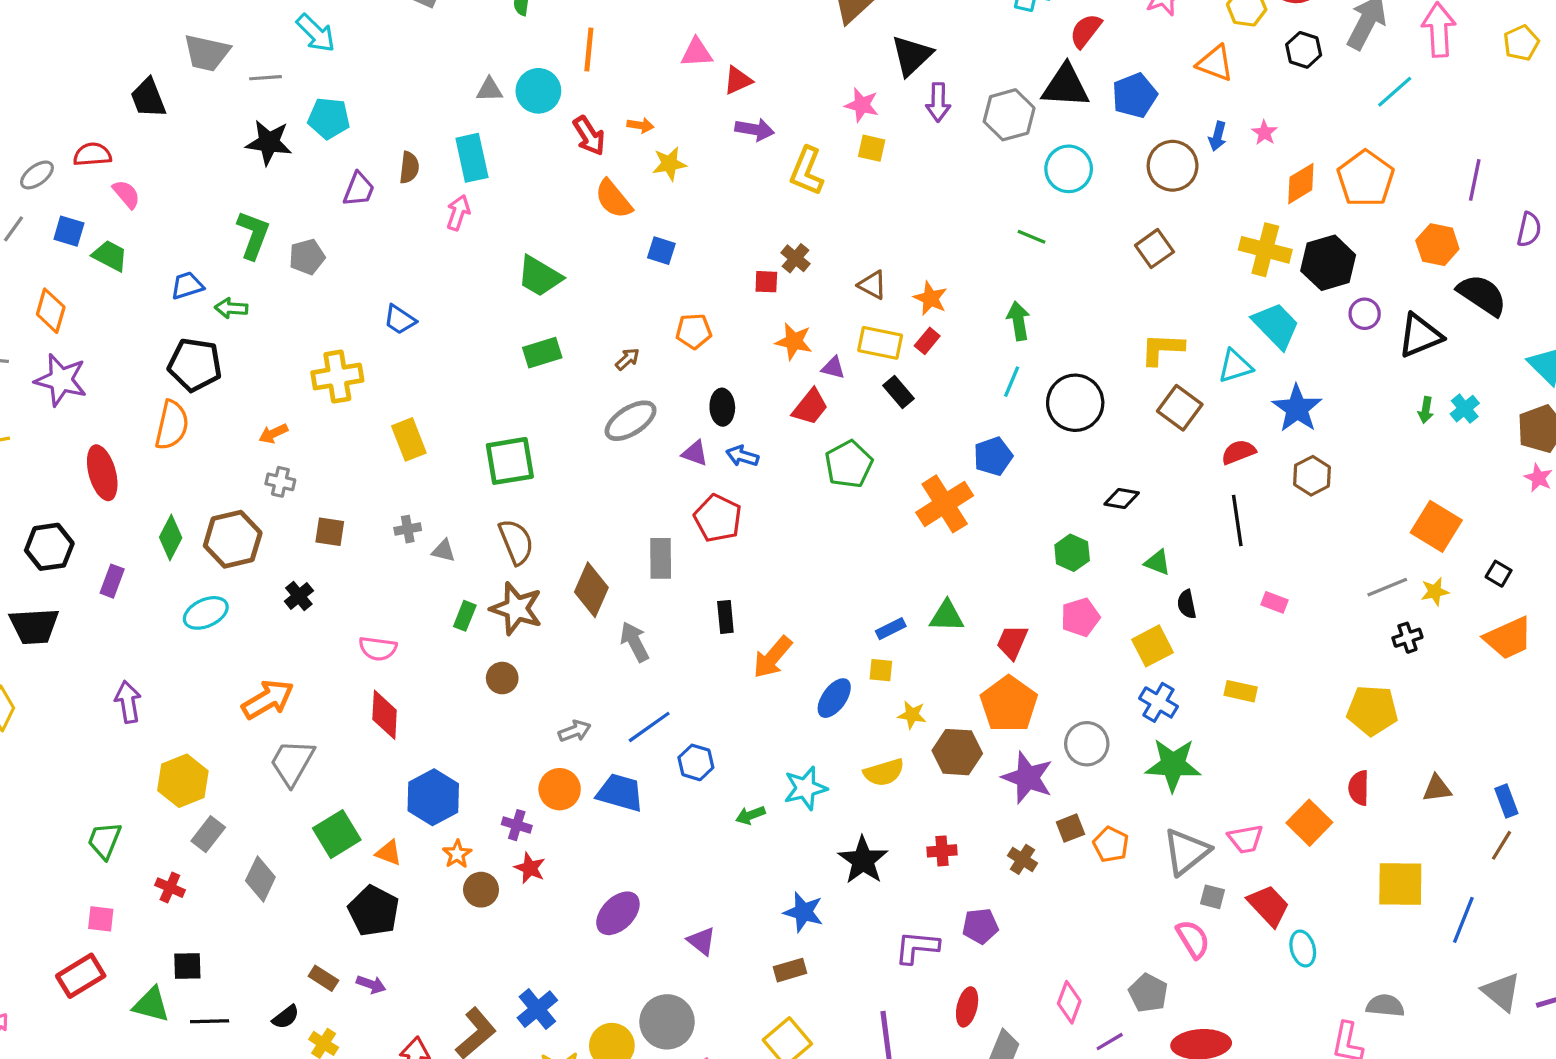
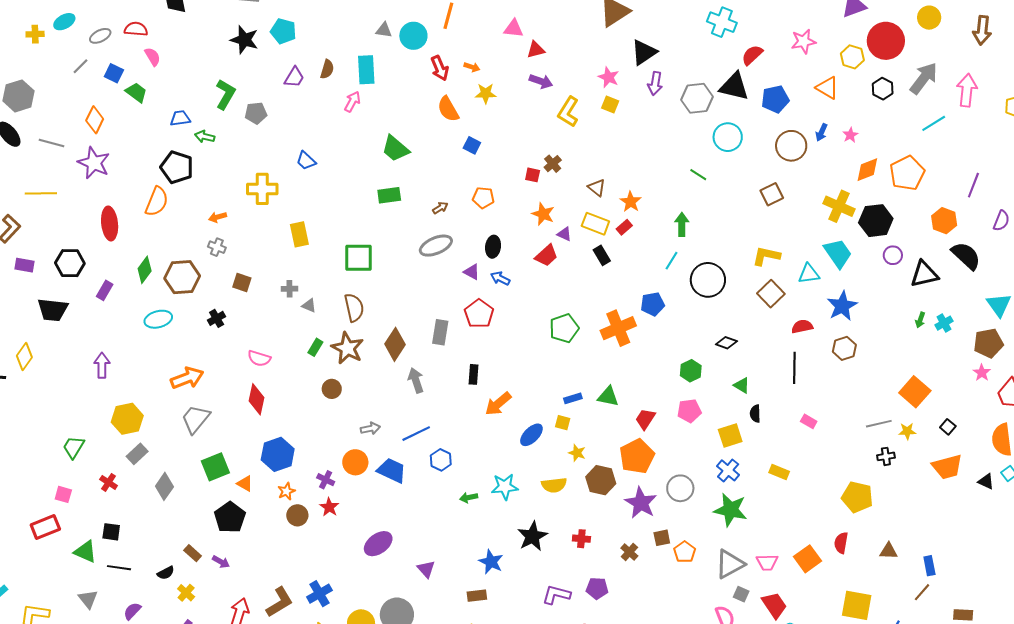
green pentagon: (849, 464) -> (564, 328), moved

